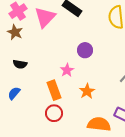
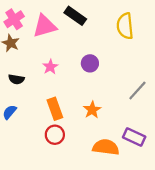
pink triangle: (45, 17) -> (45, 26), turned 30
pink star: (67, 70) -> (50, 67), moved

